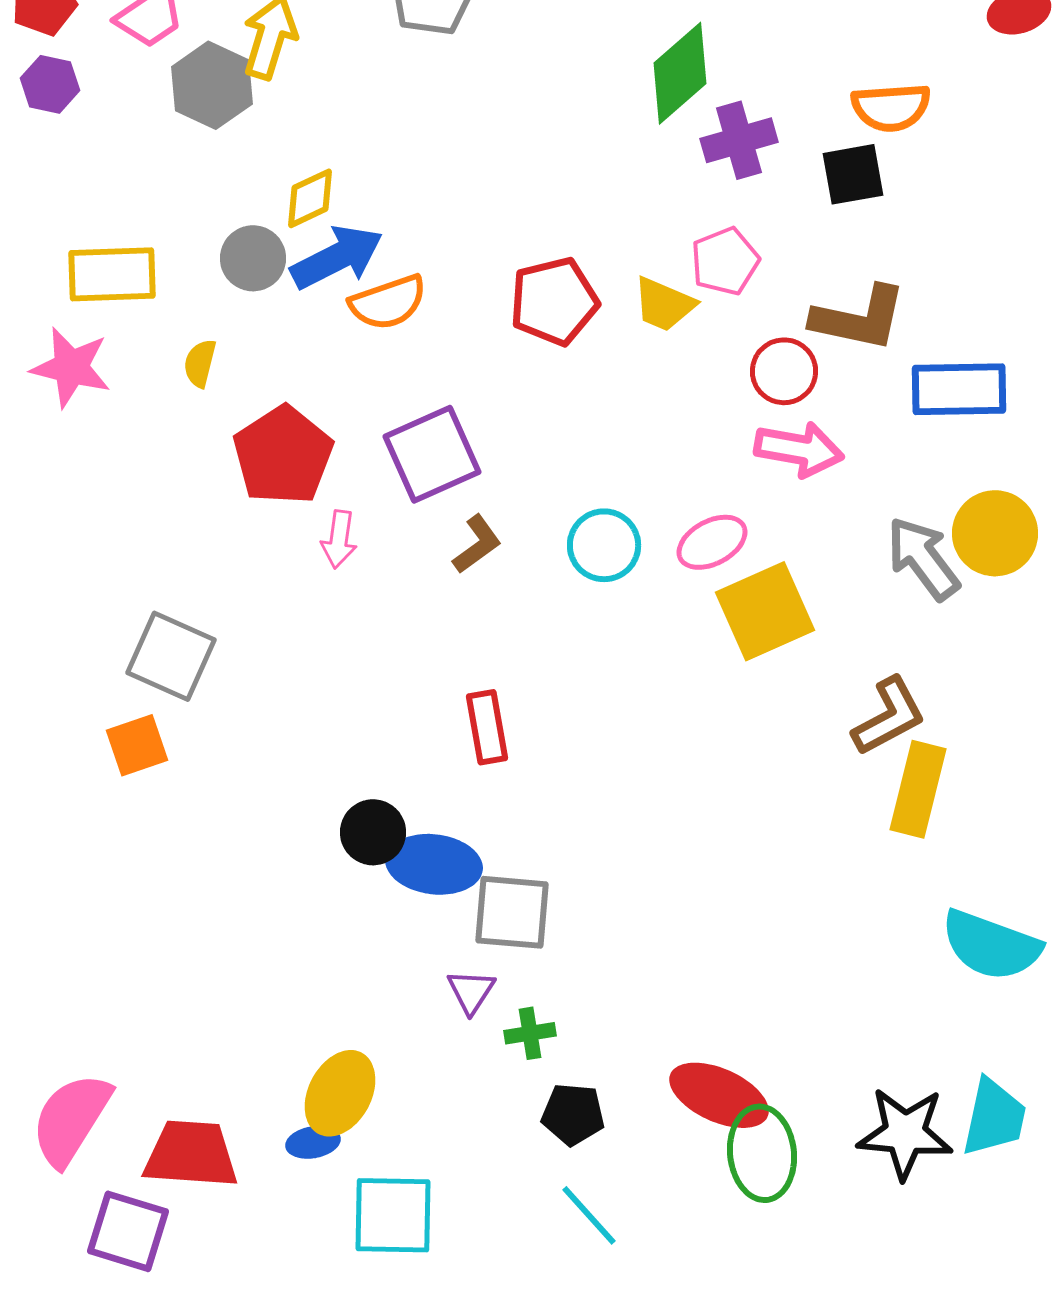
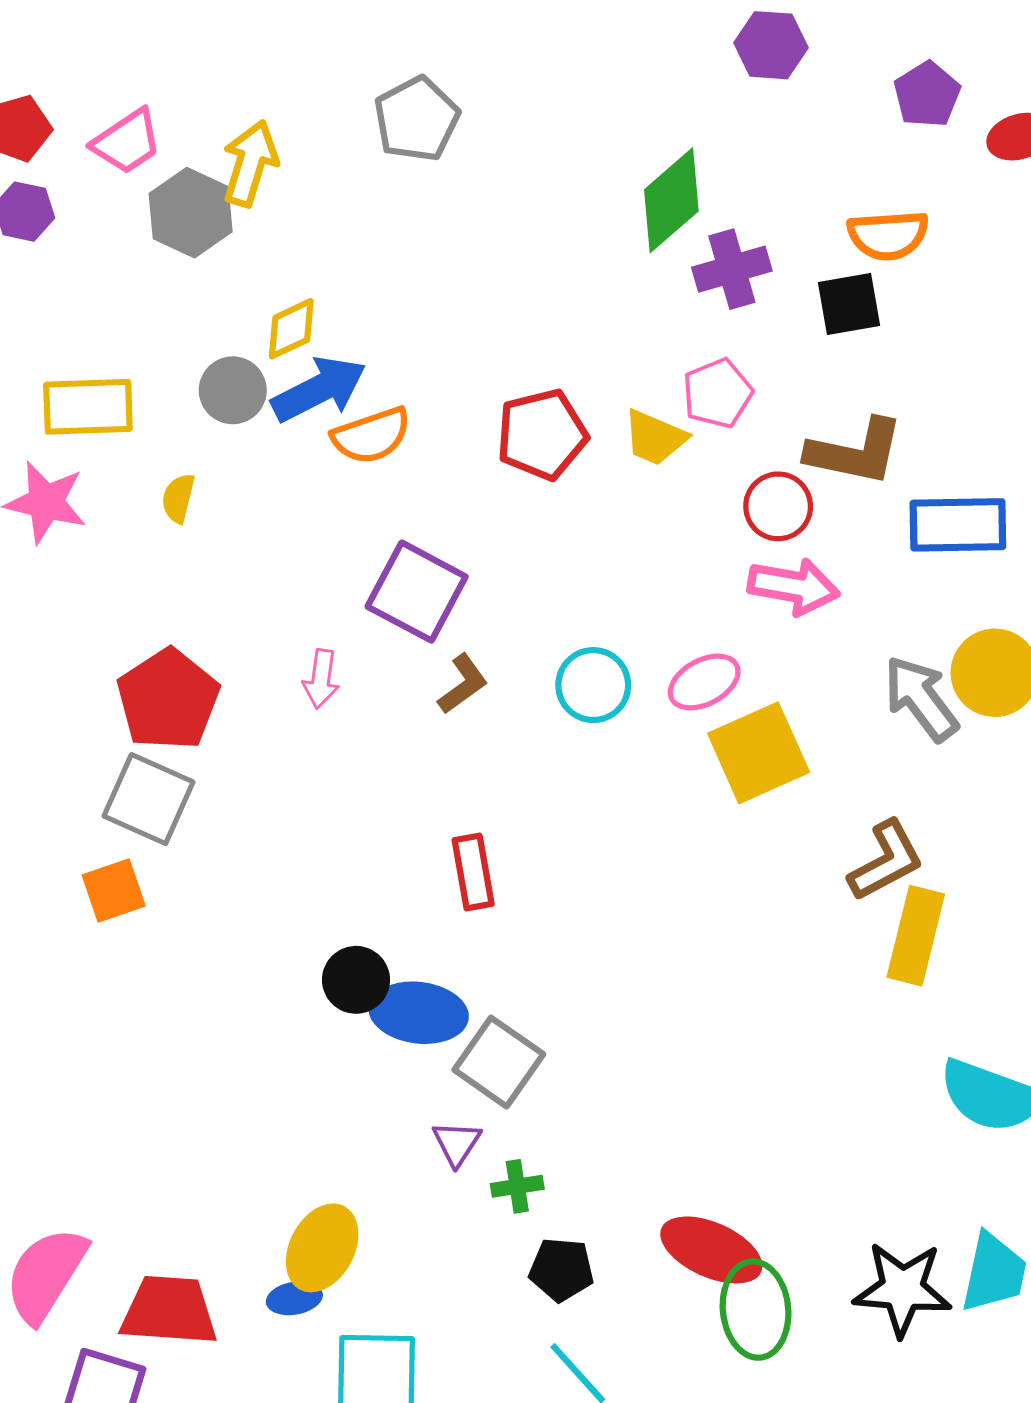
purple square: (432, 454) -> (417, 592), turned -38
red pentagon: (283, 455) -> (168, 699), moved
gray square: (512, 912) -> (499, 1062), turned 30

